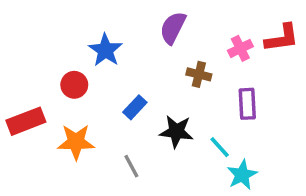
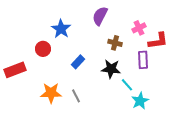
red L-shape: (282, 38) -> (158, 41), moved
black star: (176, 132) -> (111, 69), moved
orange star: (76, 142) -> (51, 93), moved

